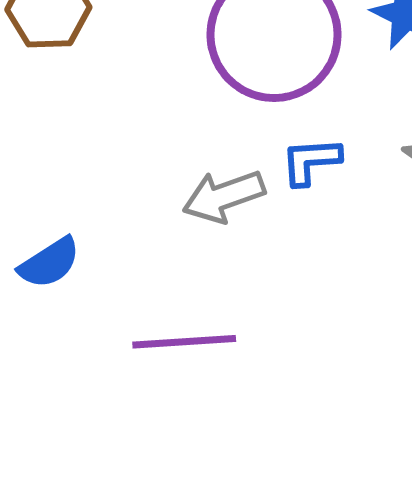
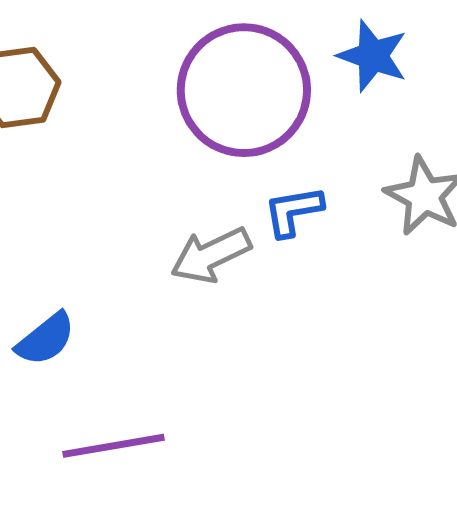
purple line: (184, 342) -> (113, 446), moved

